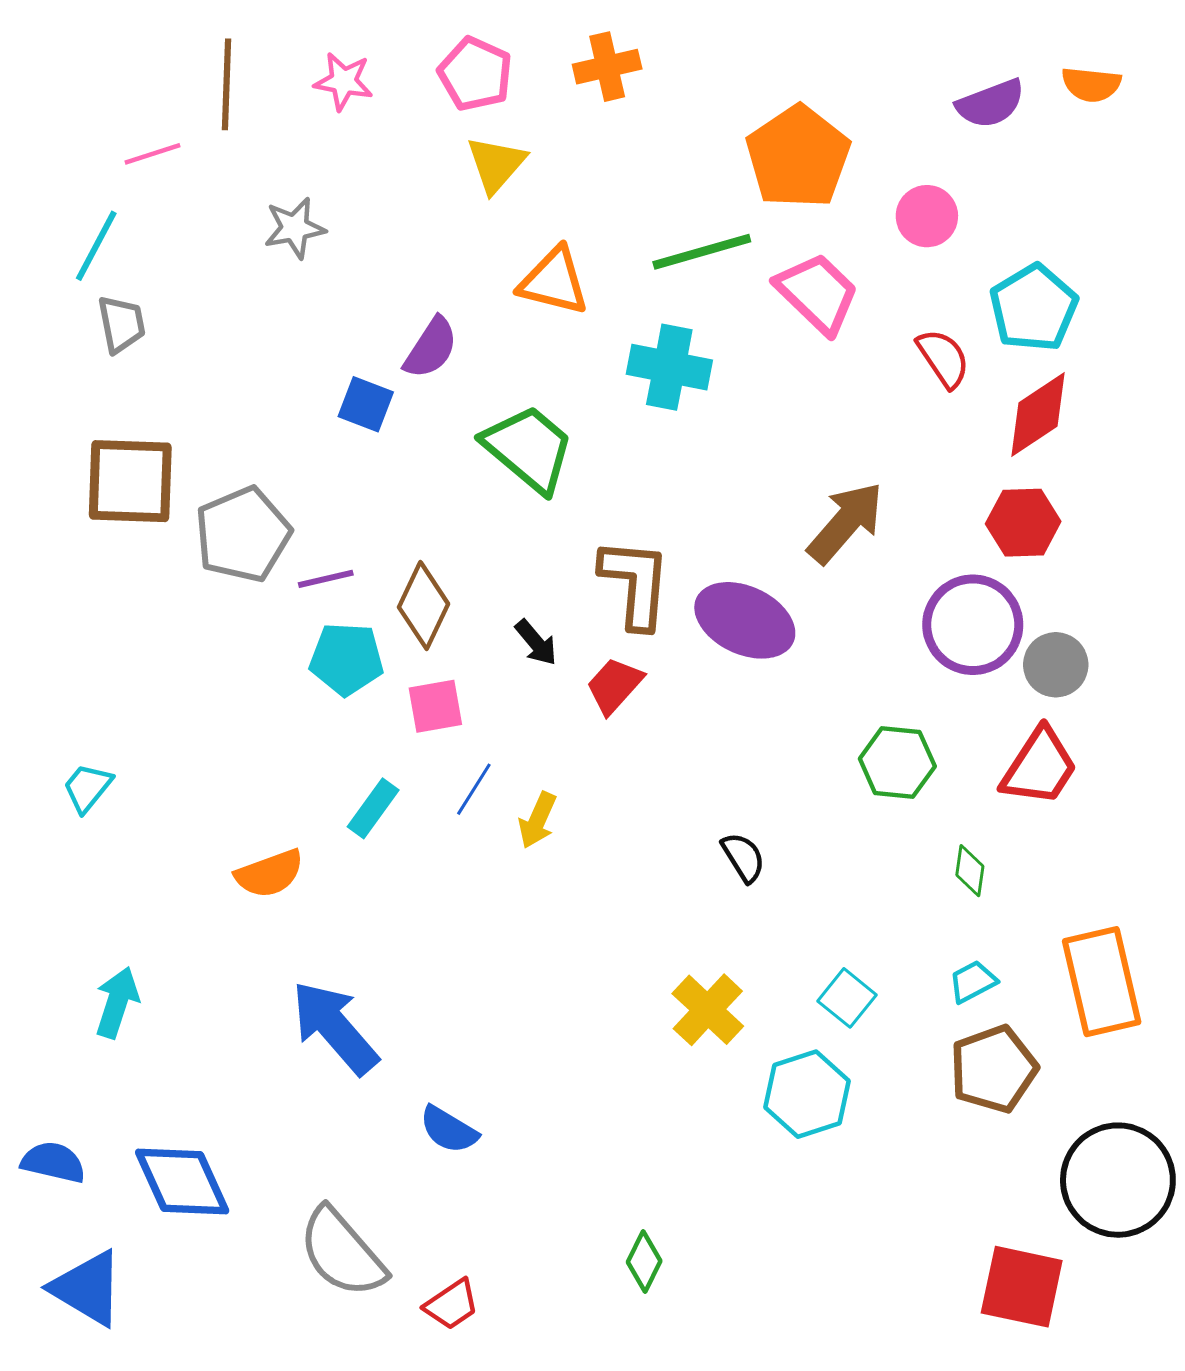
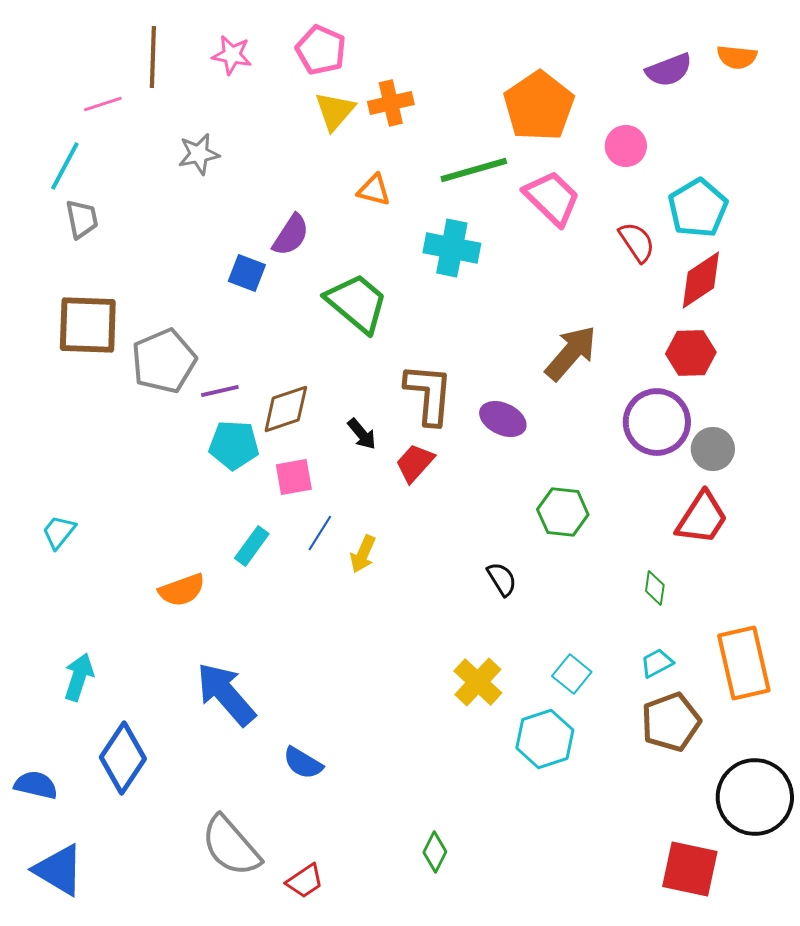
orange cross: (607, 67) -> (391, 103), moved
orange triangle: (554, 281) -> (374, 190), size x0.7
brown diamond: (423, 606) -> (286, 409), turned 46
purple ellipse: (745, 620) -> (503, 419), size x0.7
green hexagon: (897, 762) -> (563, 512), moved
blue diamond: (182, 1182) -> (123, 758), moved, turned 58

